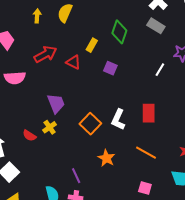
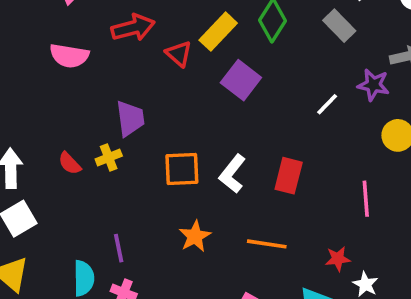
yellow rectangle: (92, 45) -> (218, 32), size x1.5
purple square: (110, 68) -> (241, 80), size x1.5
orange square: (90, 124) -> (182, 169), turned 30
orange line: (146, 153) -> (267, 244), turned -35
purple line: (76, 176) -> (119, 248), moved

